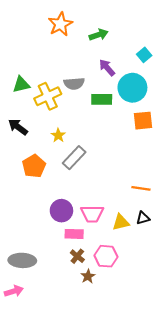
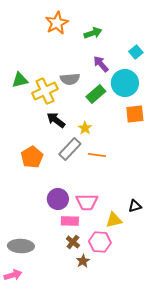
green rectangle: (102, 99) -> (96, 94), turned -42
black arrow: (18, 127) -> (56, 120), moved
yellow star: (58, 135) -> (85, 128), moved
orange line: (141, 188) -> (97, 155), moved
yellow triangle: (121, 222) -> (114, 220), moved

